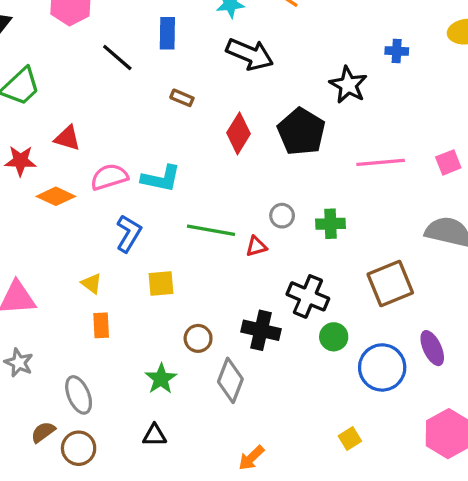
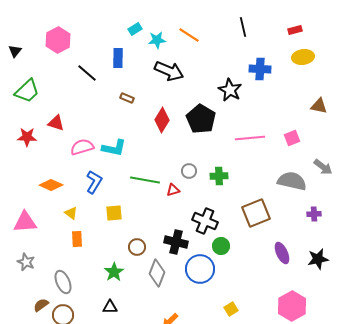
blue cross: (397, 51) -> (260, 69), size x1.5
orange diamond: (56, 196) -> (51, 185), moved
blue circle: (382, 367) -> (200, 269), moved

